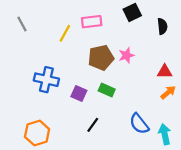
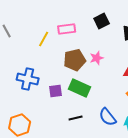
green rectangle: (107, 90) -> (80, 88), size x1.5
purple square: (79, 94) -> (56, 91), turned -32
black line: (93, 125) -> (76, 118), moved, turned 40

